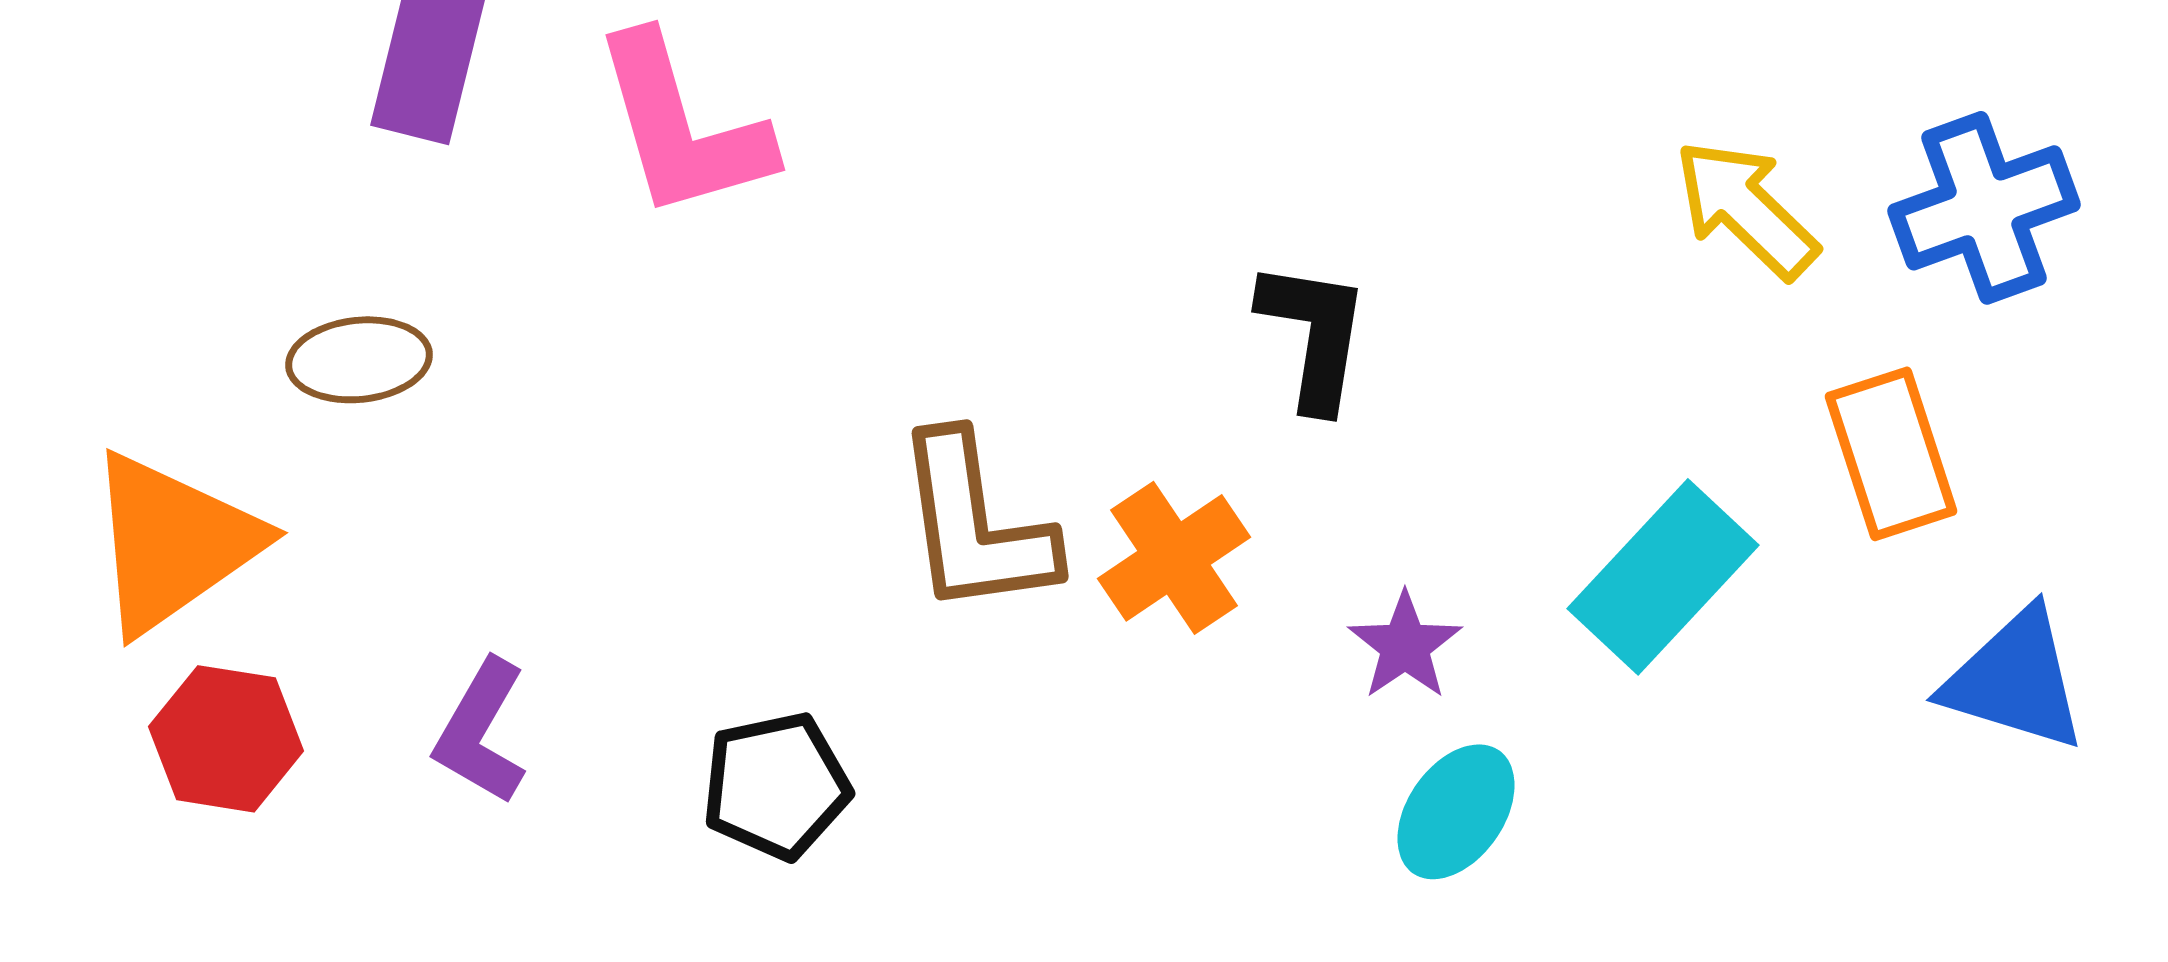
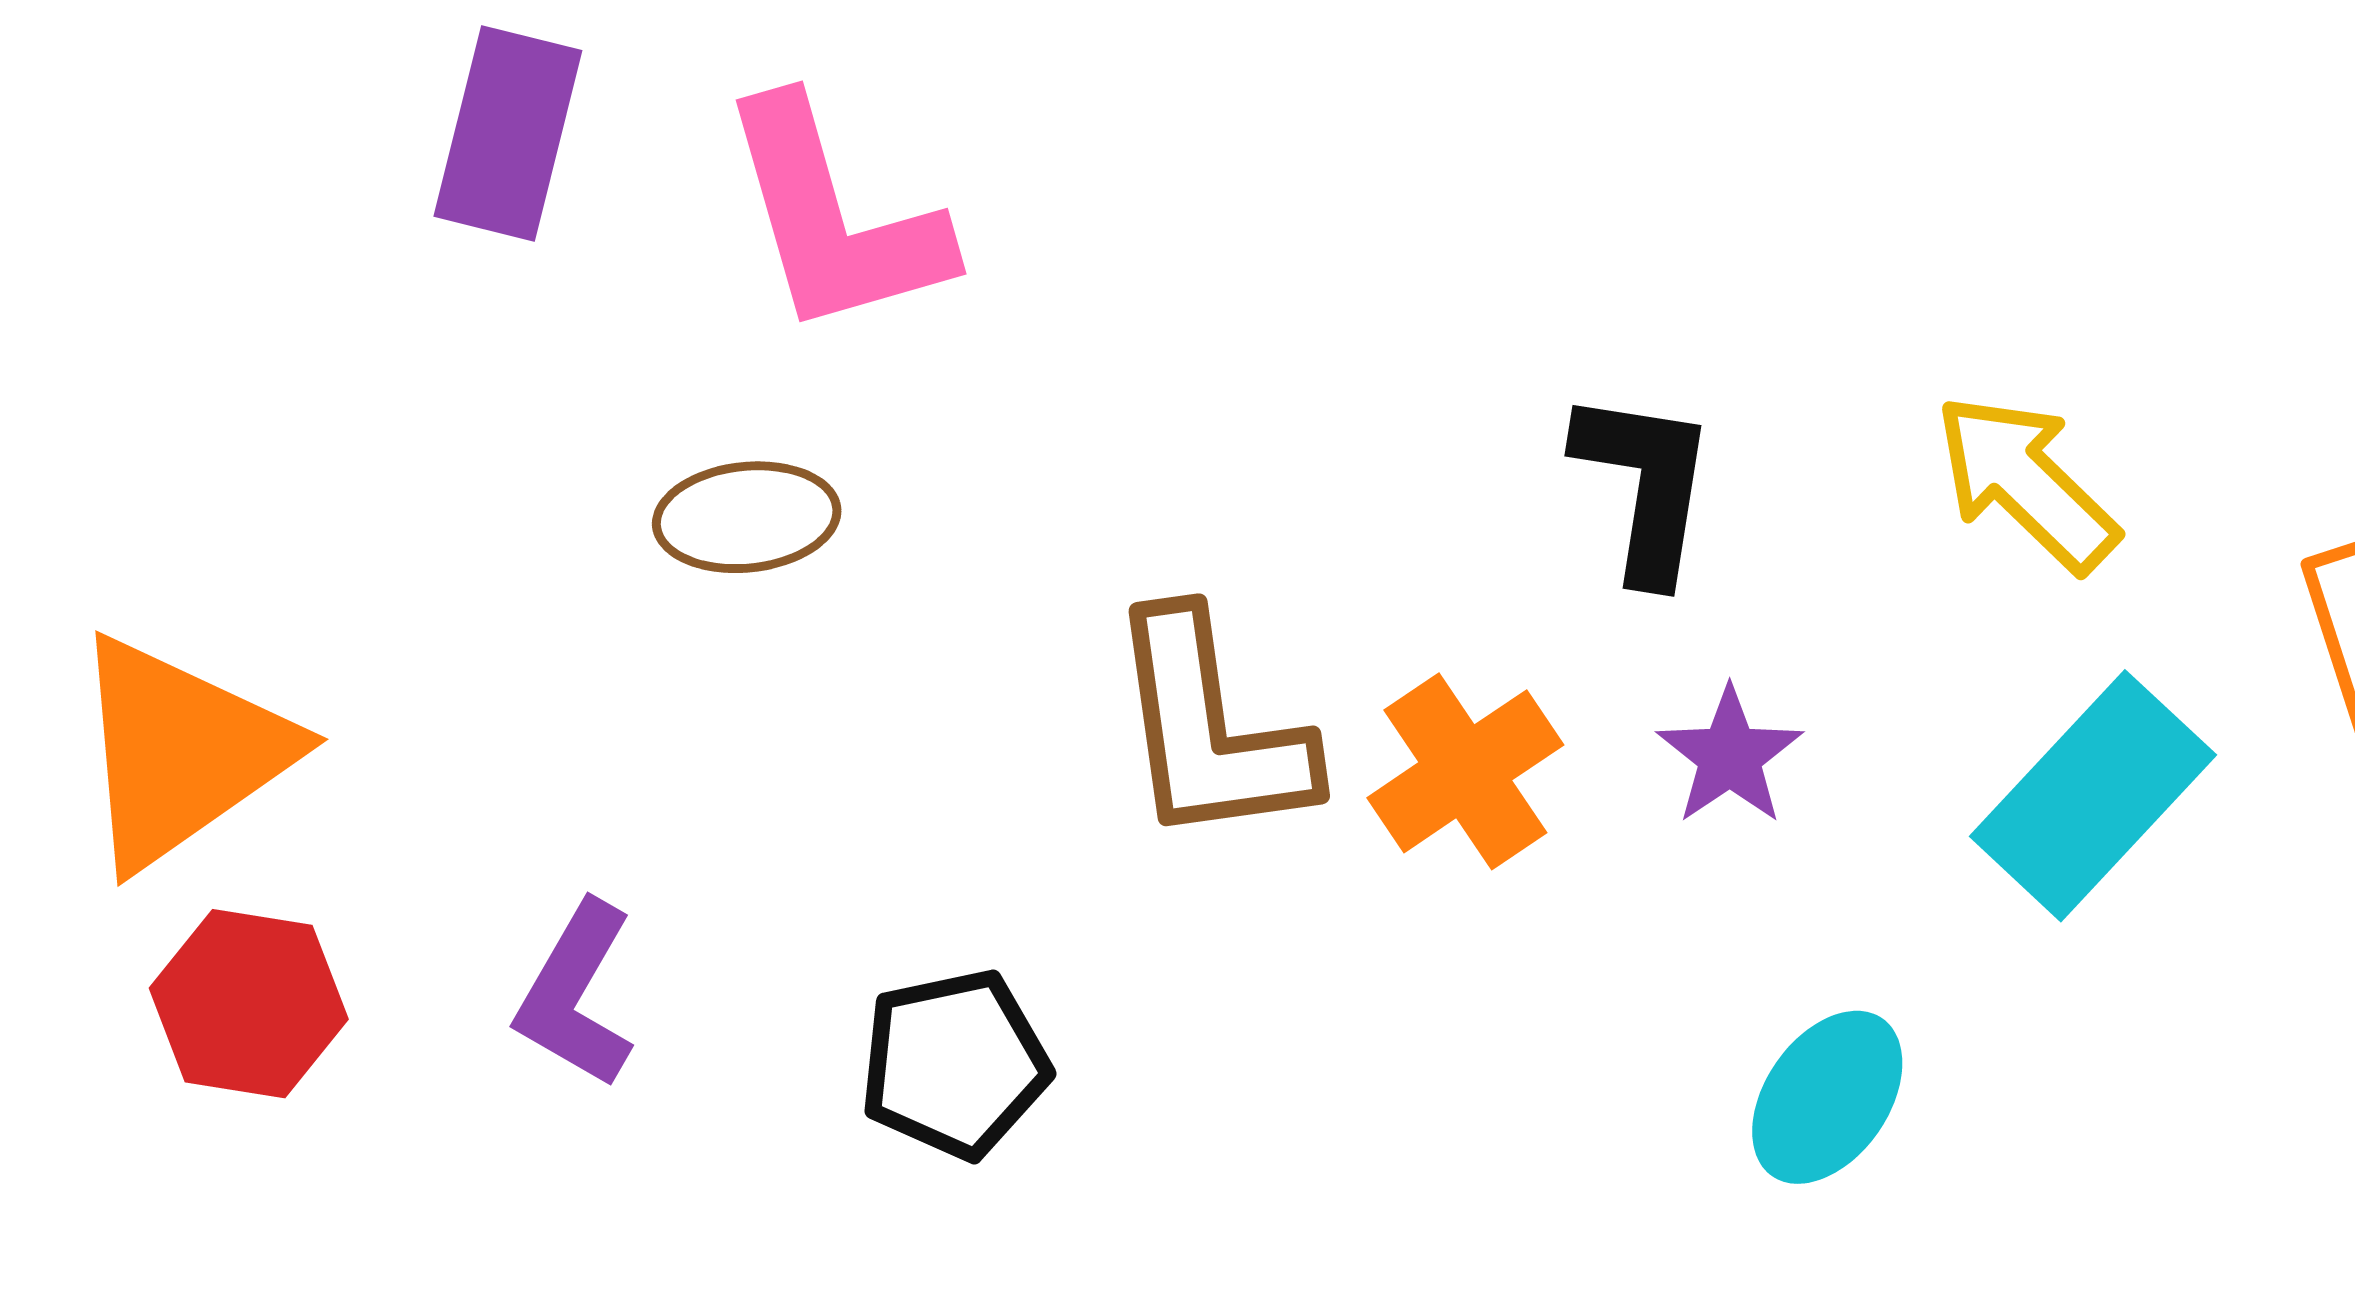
yellow arrow: (1746, 209) -> (2026, 483), moved
brown ellipse: (359, 360) -> (747, 517), moved
purple star: (1405, 646) -> (1730, 756), moved

